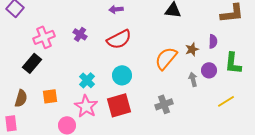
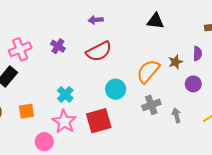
cyan circle: (122, 75) -> (116, 89), moved
gray arrow: (193, 79) -> (176, 115), moved
gray cross: (164, 104) -> (151, 105), moved

